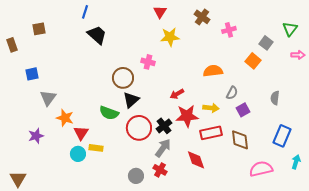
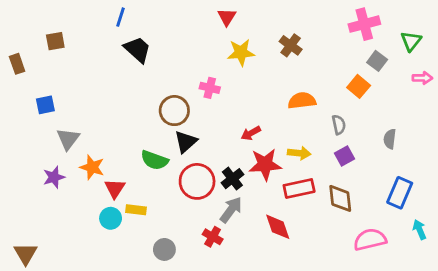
brown cross: (202, 17) -> (291, 45), moved
pink cross: (229, 30) -> (364, 24), moved, size x1.5
gray semicircle: (232, 93) -> (339, 125), moved, turned -40
purple star: (36, 136) -> (54, 177), moved
cyan arrow: (296, 162) -> (420, 230), turned -40
red cross: (160, 170) -> (213, 237), moved
gray circle: (136, 176) -> (164, 249), moved

